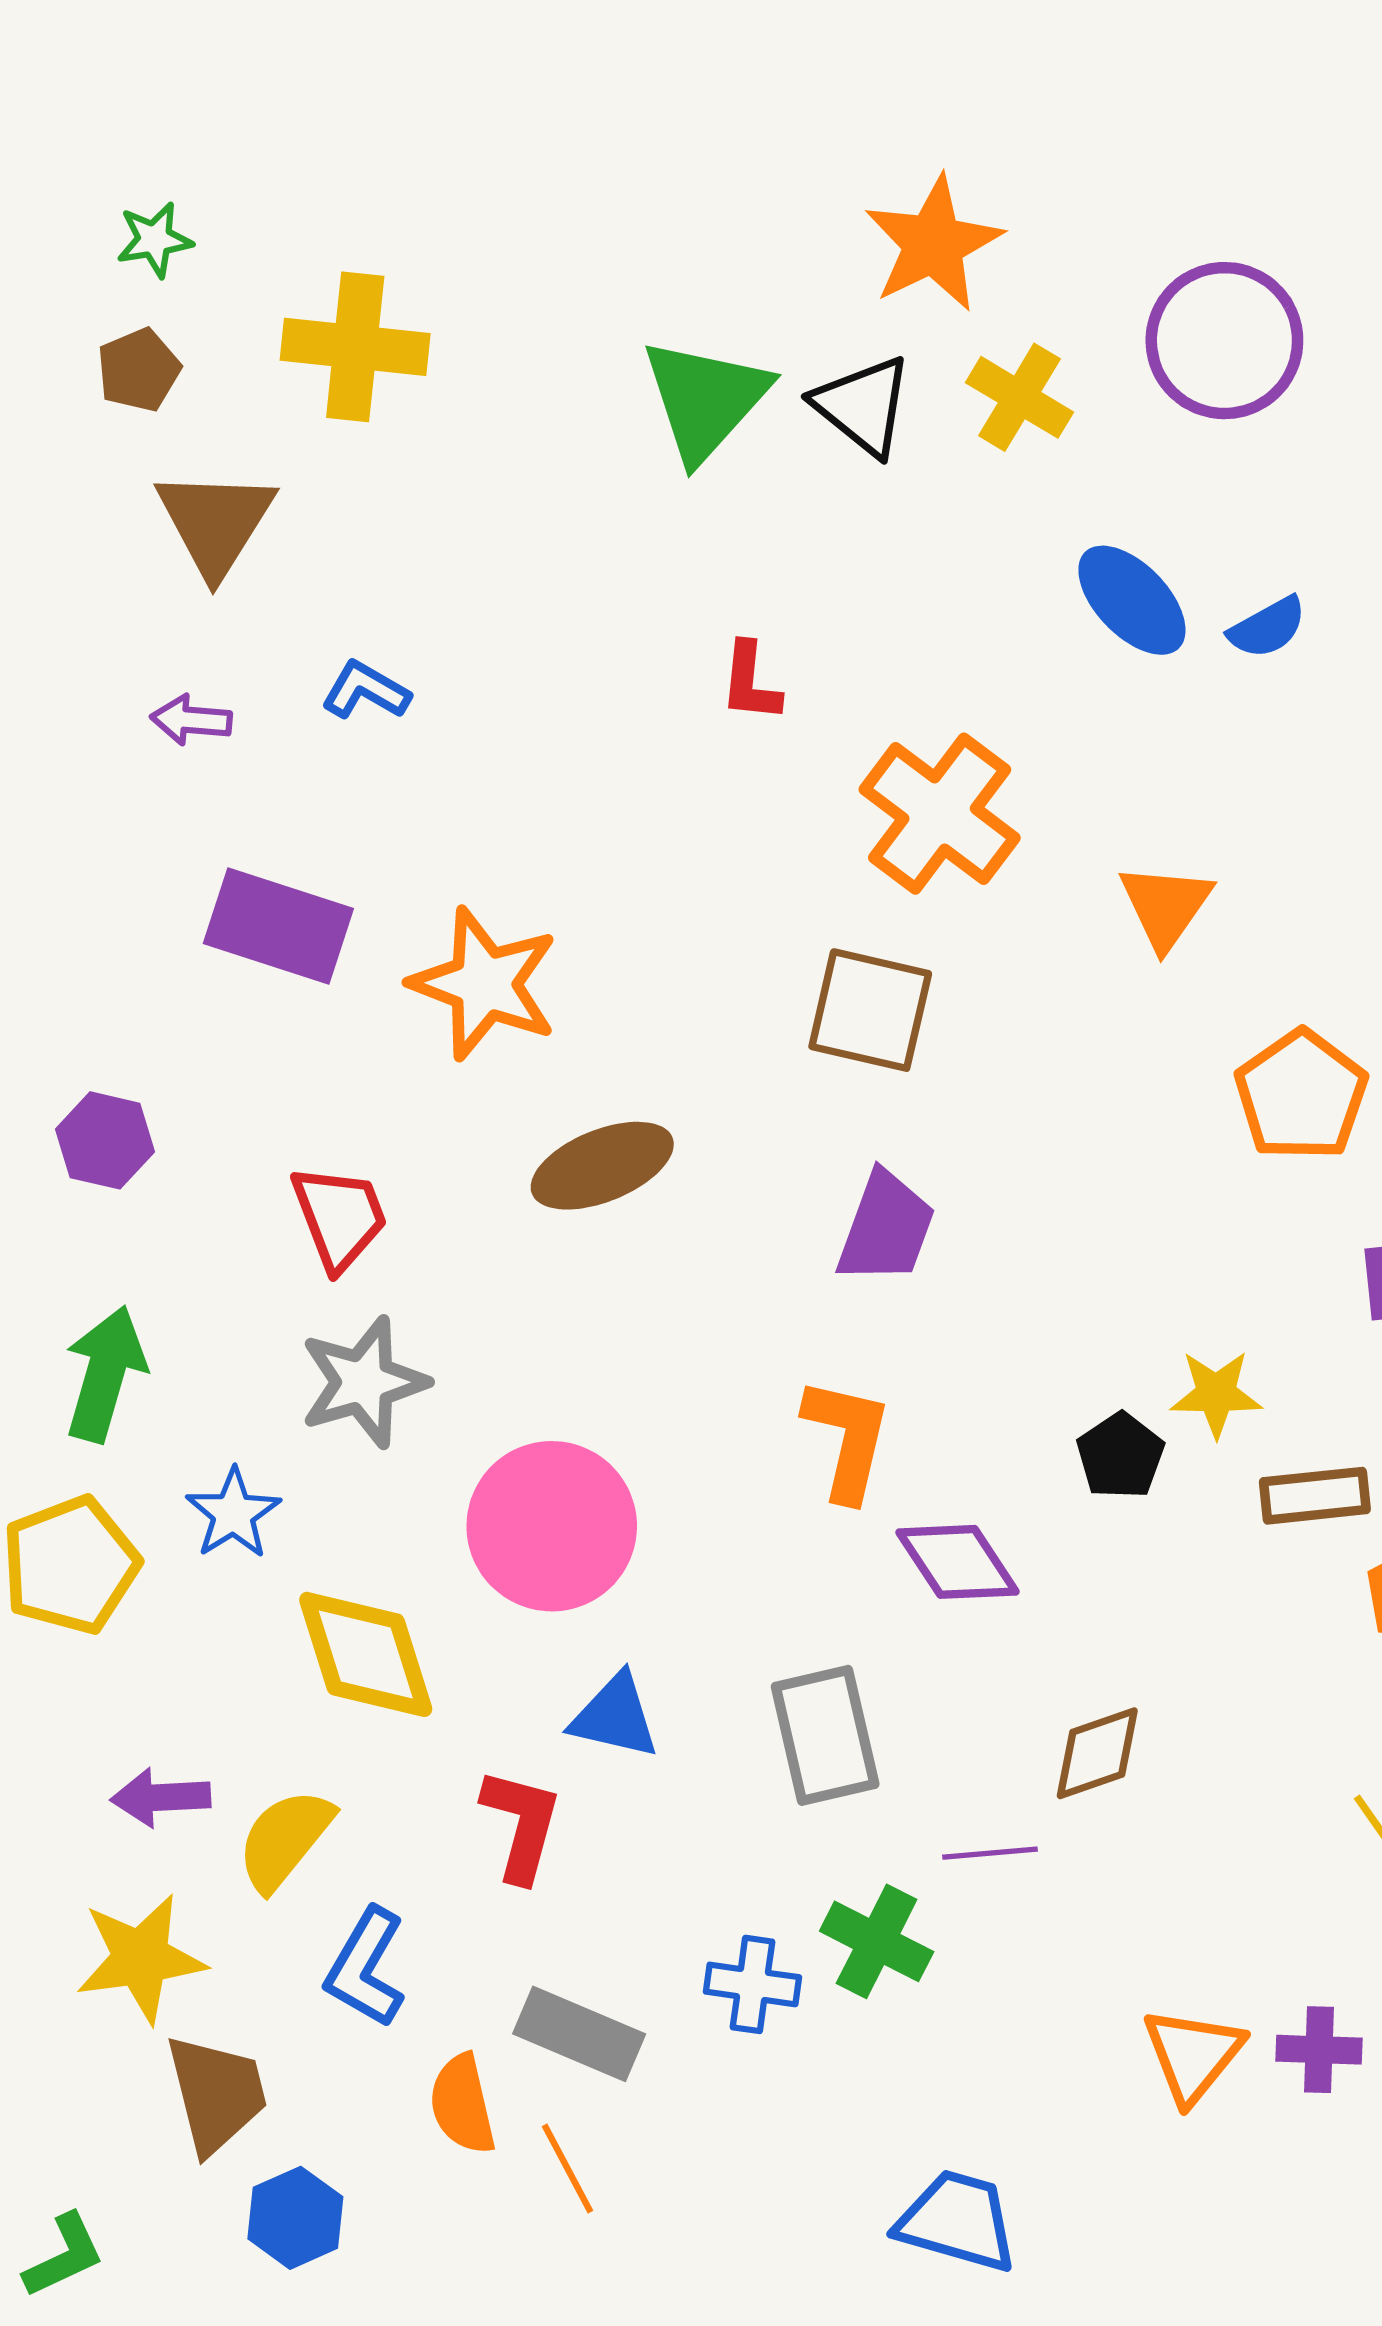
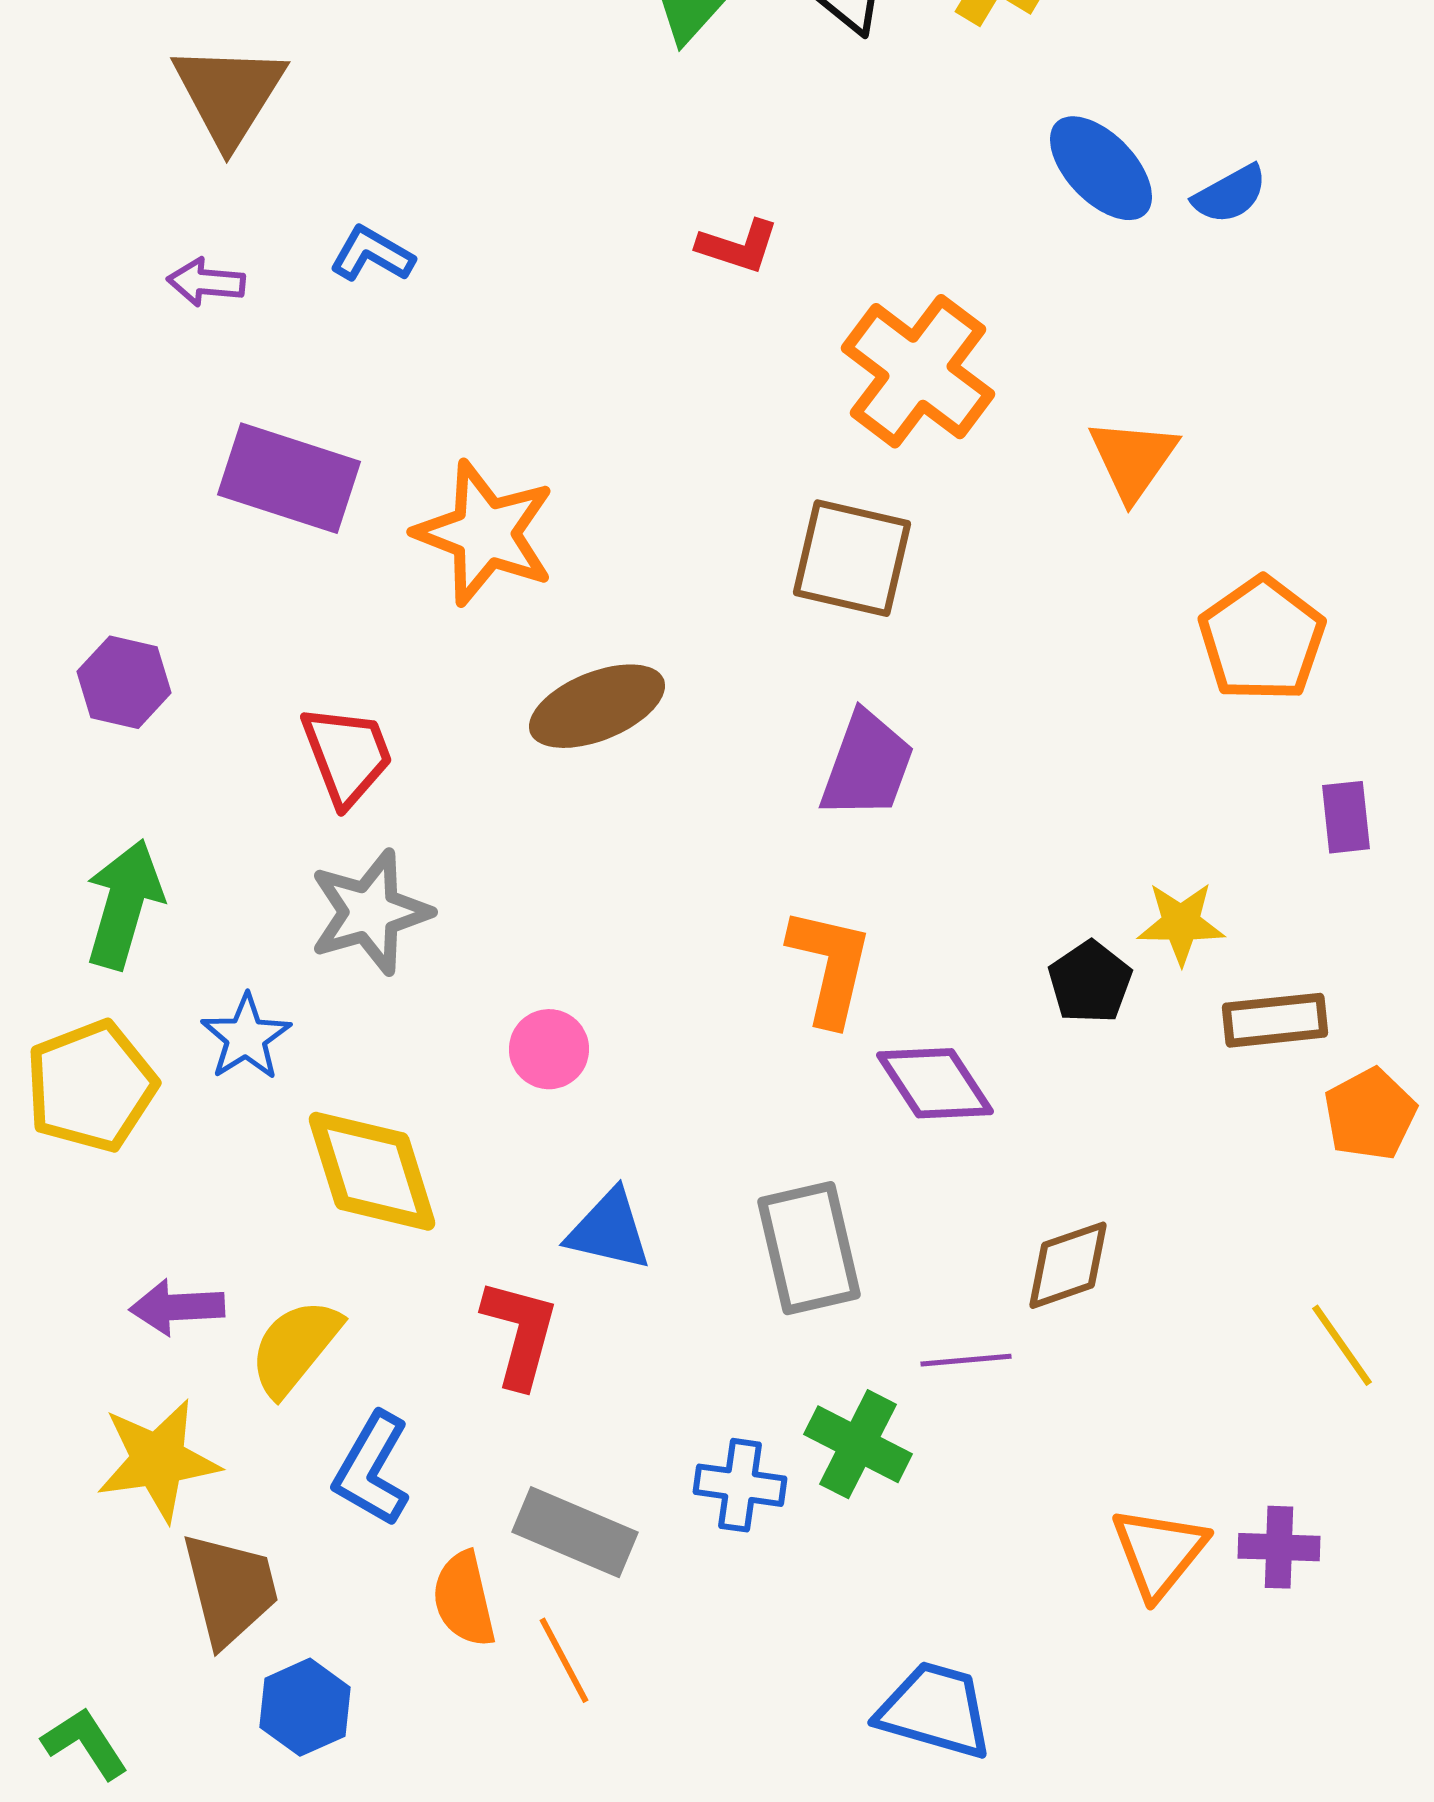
red L-shape: (750, 682) -> (738, 246), turned -78
pink circle: (552, 1526) -> (549, 1049), size x0.5
green L-shape: (64, 2256) -> (85, 1743), turned -98

